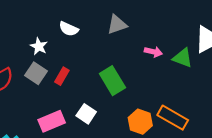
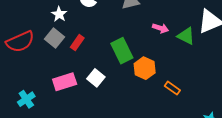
orange rectangle: (173, 118) -> (172, 88), size x0.6
orange hexagon: (140, 122) -> (145, 68), moved

